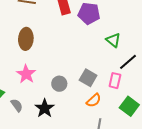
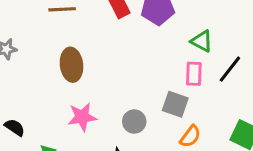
pink star: (26, 74) -> (82, 117), turned -30
pink rectangle: (115, 81) -> (194, 74), moved

